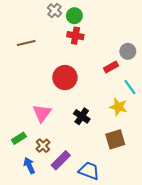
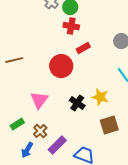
brown line: (26, 43) -> (14, 60), moved
red rectangle: (111, 67) -> (83, 48), moved
yellow star: (118, 107) -> (100, 97), moved
blue arrow: (29, 166) -> (27, 150), turned -126

